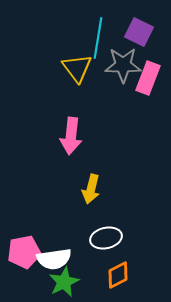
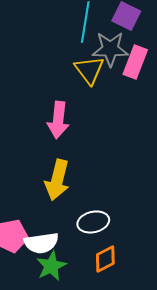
yellow triangle: (77, 68) -> (89, 70), moved
yellow arrow: (91, 189) -> (57, 180), moved, size x1.4

